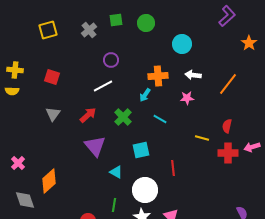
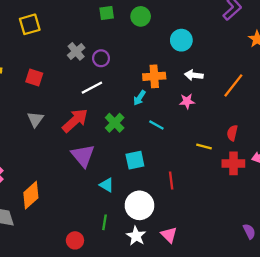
gray cross: (89, 30) -> (76, 51), moved
red arrow: (88, 115) -> (75, 120), size x1.4

